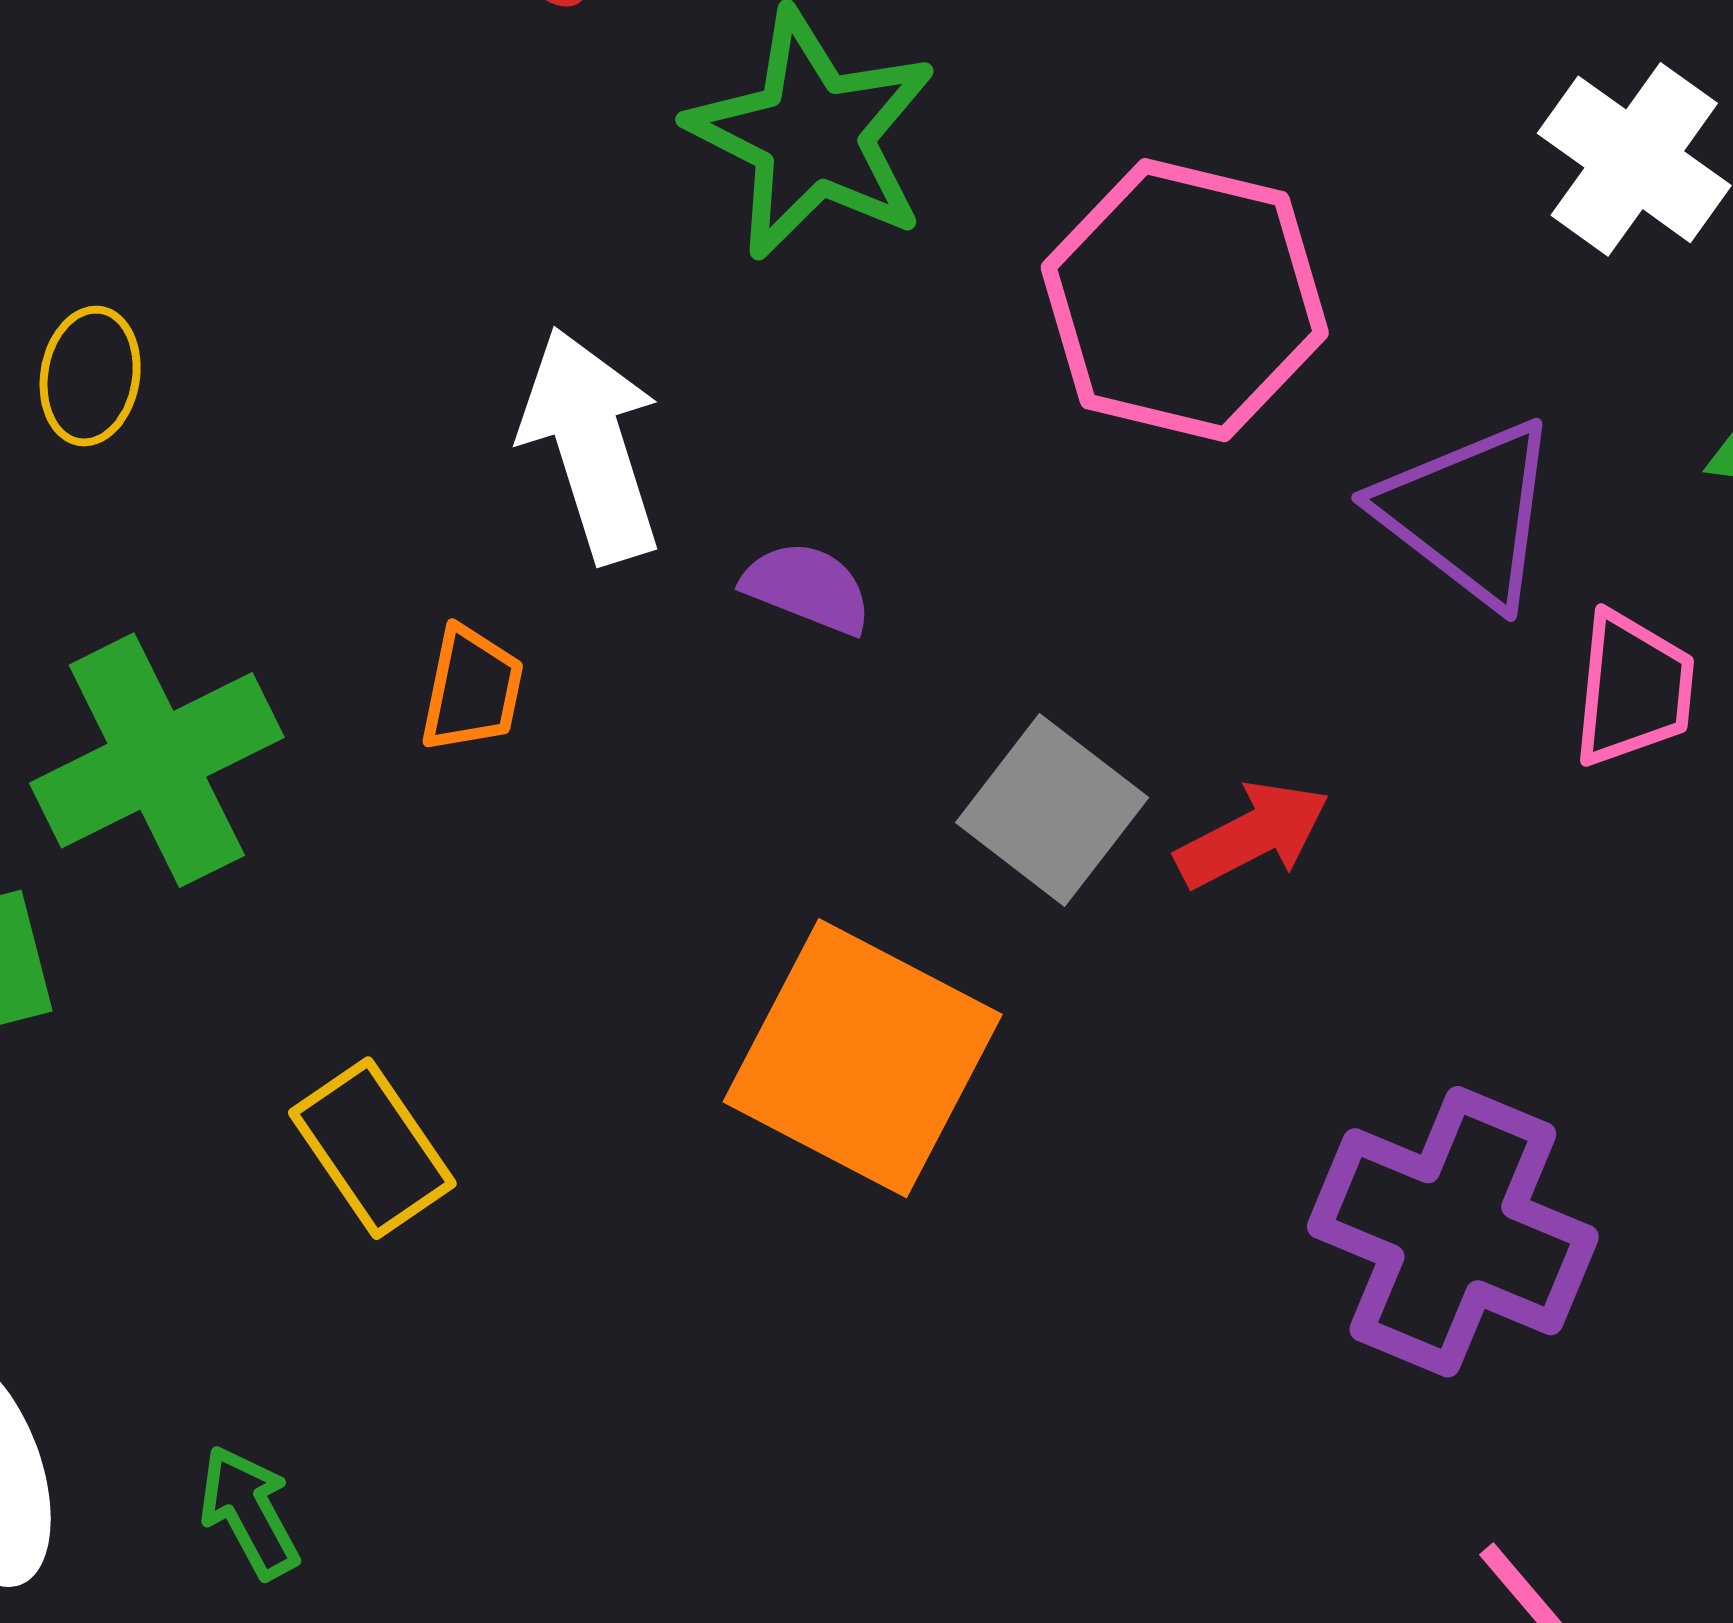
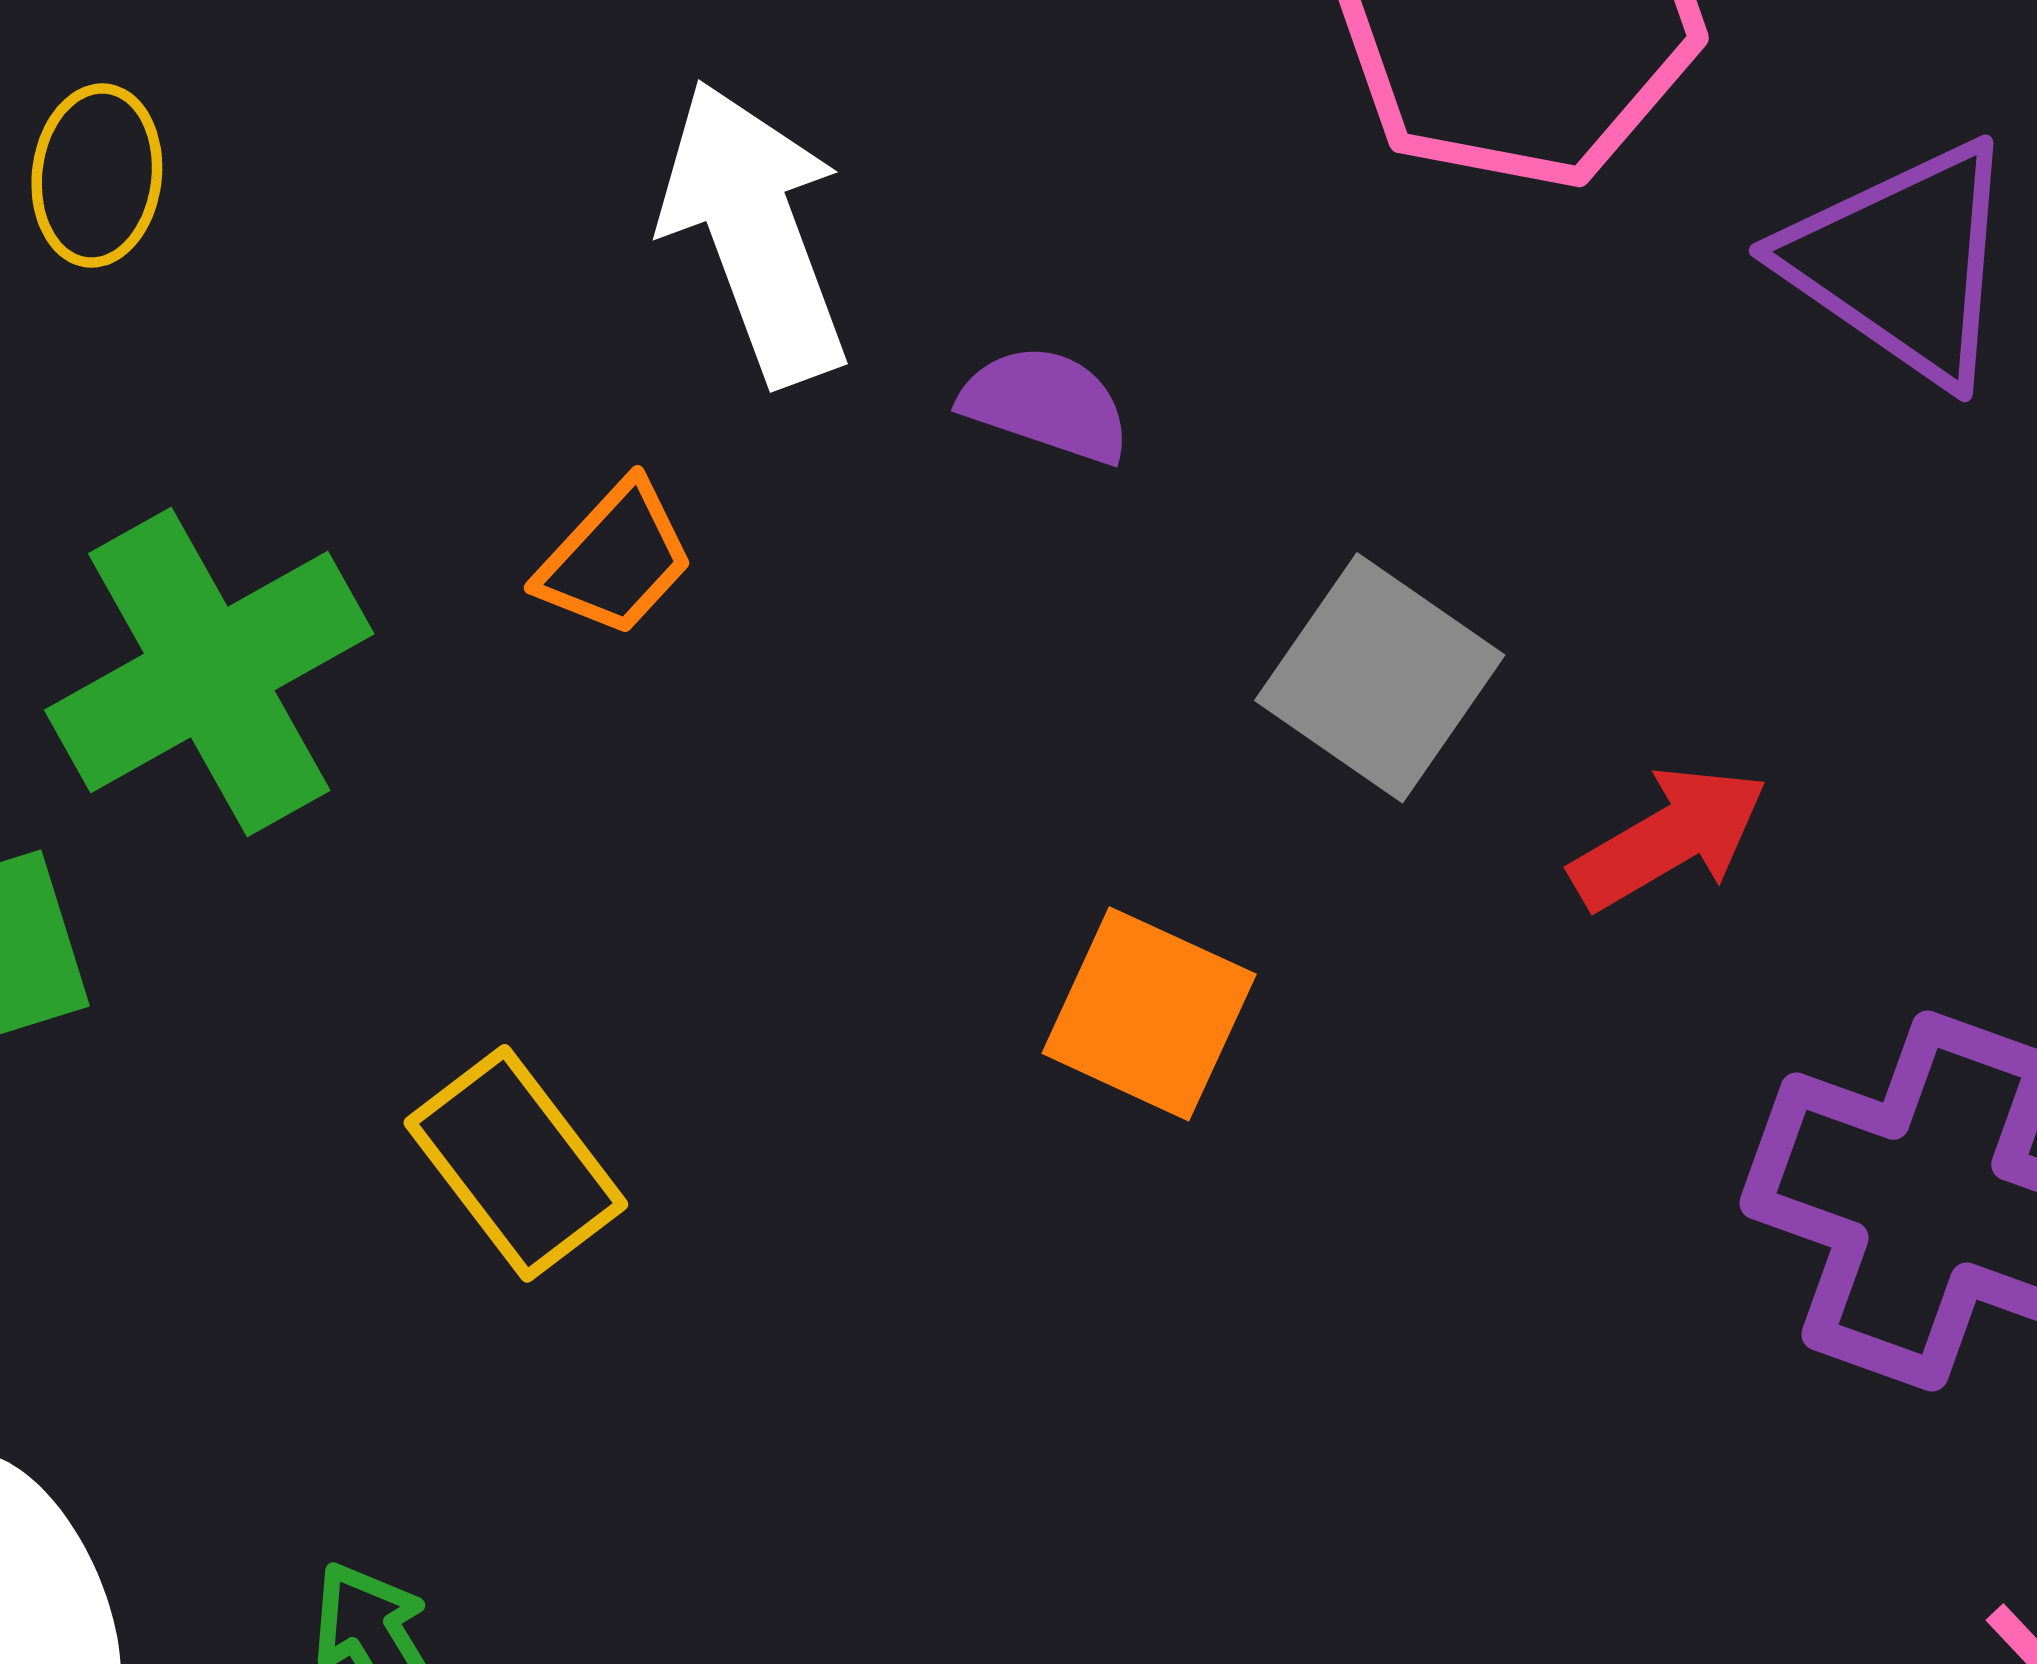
orange trapezoid: (472, 689) -> (615, 559), turned 34
red arrow: (1253, 835) -> (1669, 838), moved
orange square: (863, 1058) -> (1149, 1014), size x0.6

